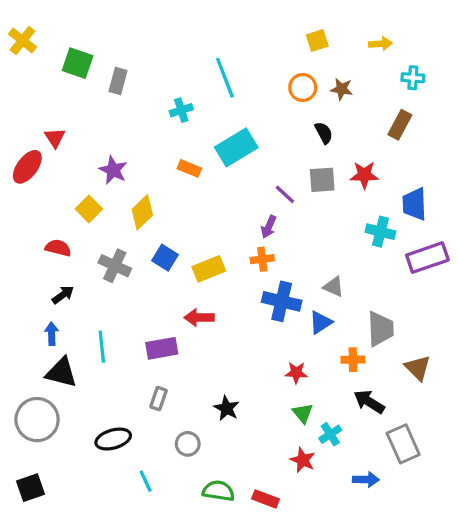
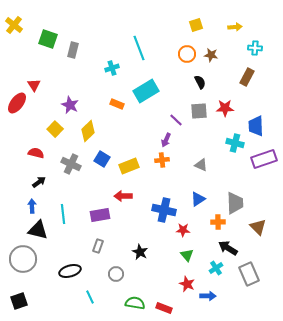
gray triangle: (333, 287) -> (201, 165), moved
blue cross: (282, 301) -> (164, 210), moved
cyan cross: (330, 434) -> (216, 268), moved
blue arrow: (366, 480) -> (208, 296), moved

